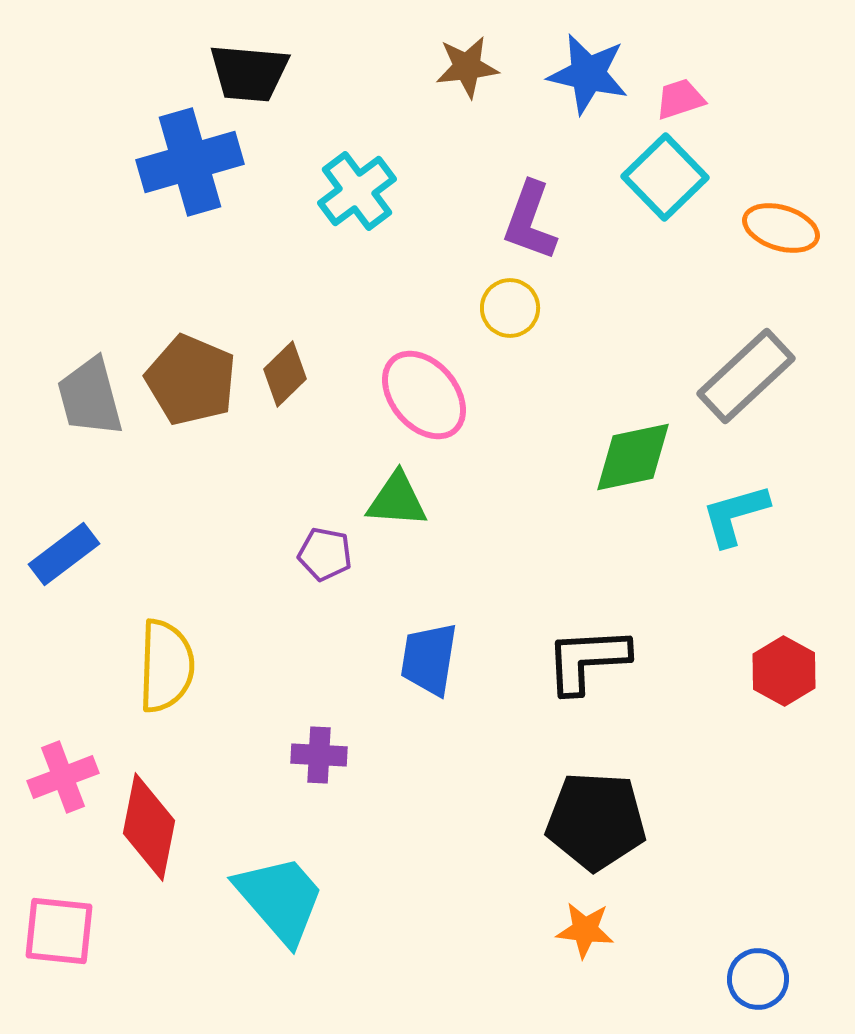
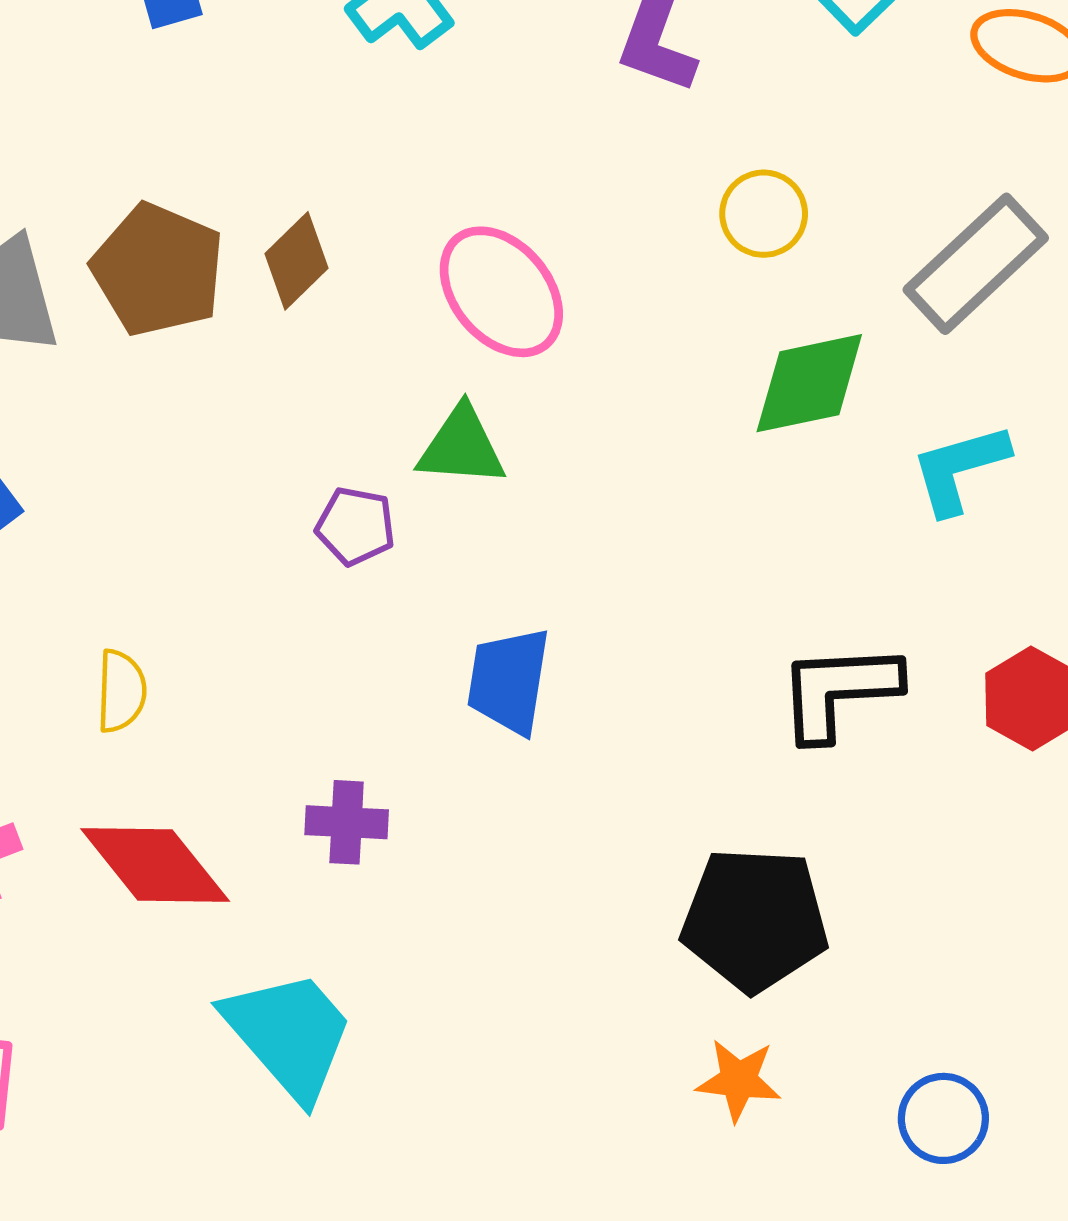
yellow circle: (510, 308) -> (764, 214), moved
black L-shape: (587, 660) -> (839, 691), moved
yellow semicircle: (166, 666) -> (121, 691), size x0.6
red diamond: (149, 827) -> (155, 865), moved, turned -50
blue circle: (758, 979) -> (943, 1118), moved

